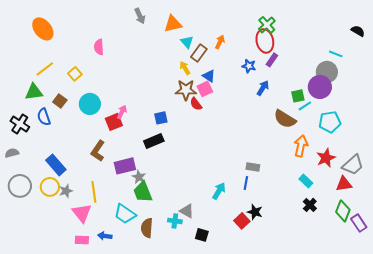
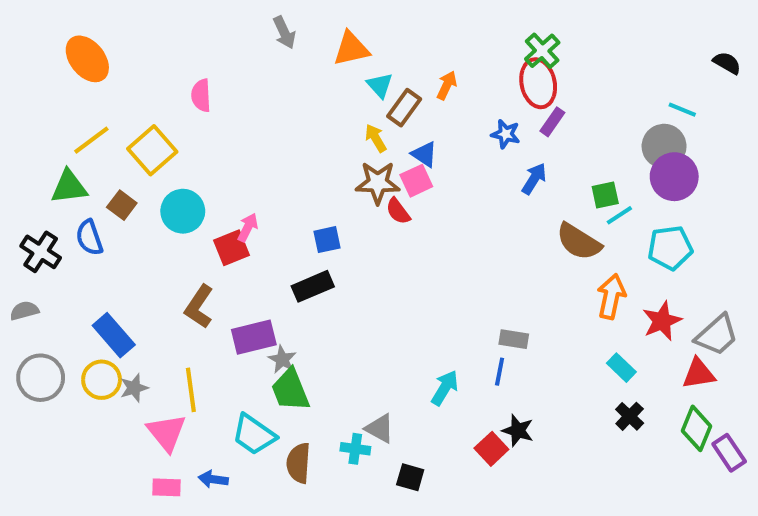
yellow square: (75, 74) -> (152, 150), size x1.6
purple circle: (320, 87) -> (674, 177), moved

